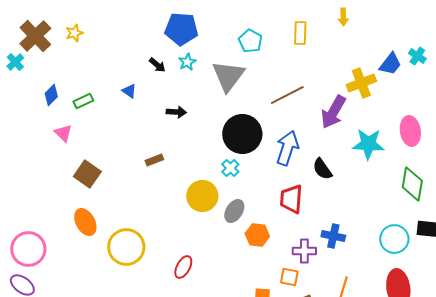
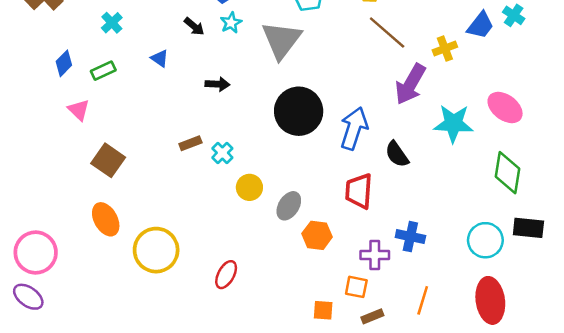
cyan cross: (15, 62) -> (112, 23), moved
yellow cross: (361, 83) -> (445, 49), size x0.7
brown line: (287, 95) -> (387, 33), moved, turned 68
pink ellipse: (410, 131) -> (505, 108), turned -44
cyan cross: (230, 168) -> (222, 153), moved
yellow circle: (202, 196) -> (249, 187), size x0.7

